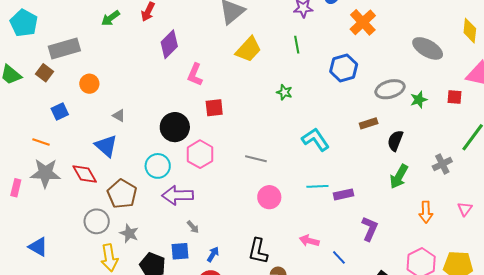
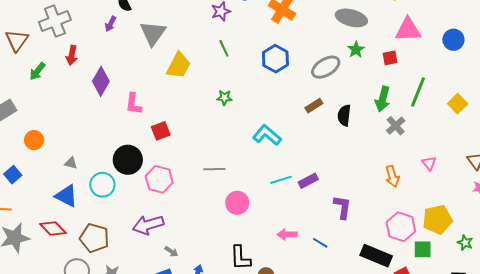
green star: (419, 100) -> (356, 50), moved
cyan circle: (158, 166) -> (102, 185), moved
green arrow: (399, 177) -> (383, 99), moved

